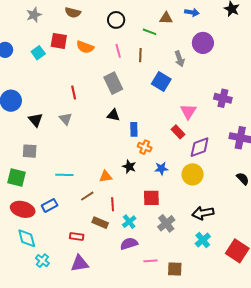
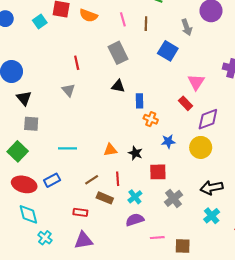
black triangle: (36, 120) -> (24, 98), moved
black star: (129, 167) -> (135, 153), moved
green square: (17, 178) -> (18, 151), turned 30
brown line: (87, 196) -> (92, 180), moved

